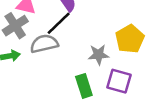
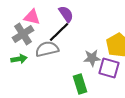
purple square: (119, 81) -> (109, 68), moved

